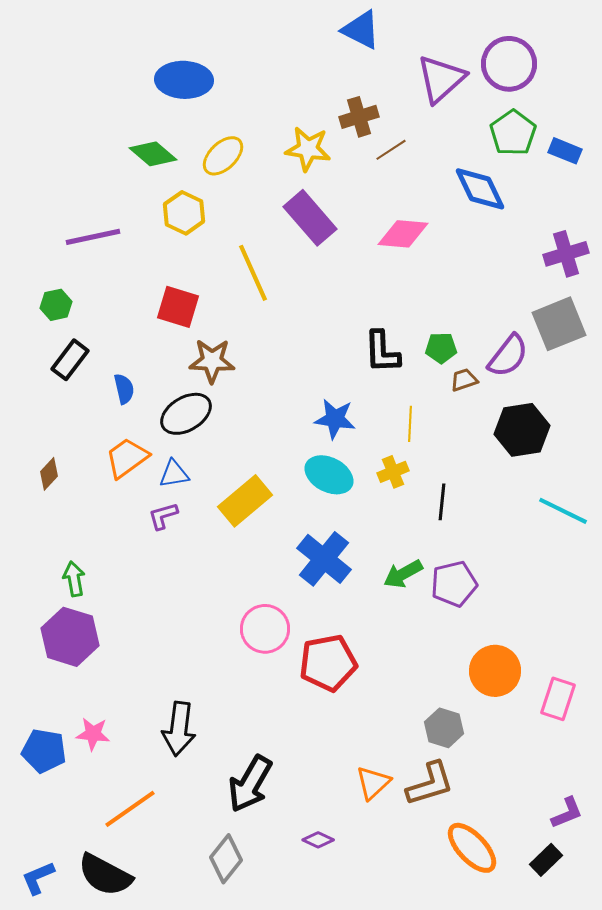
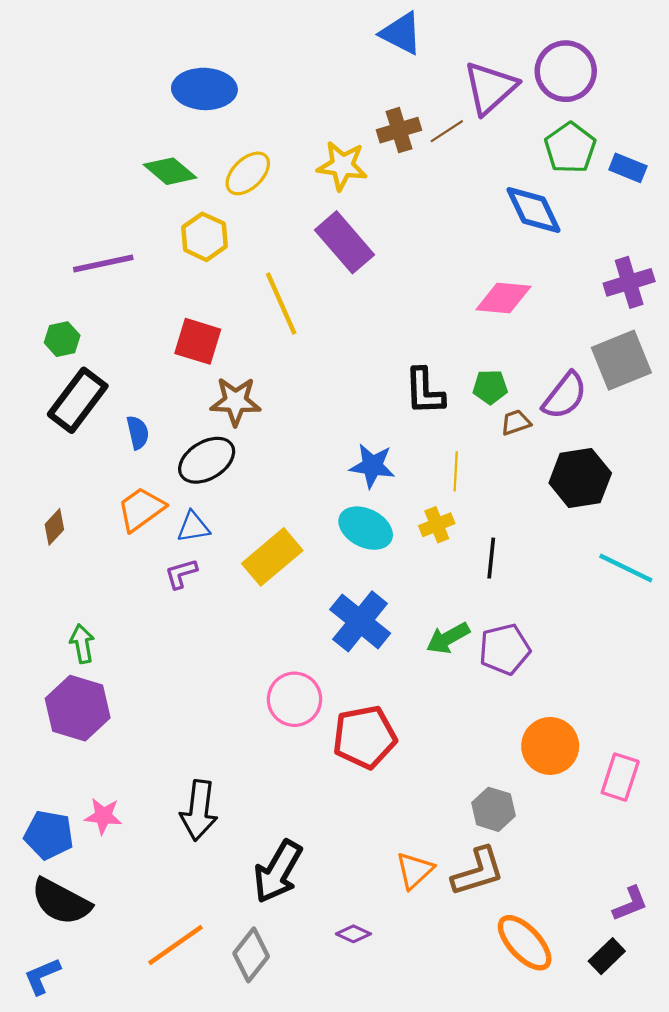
brown line: (391, 150) -> (447, 131), moved
pink diamond: (403, 234) -> (503, 298), moved
black rectangle: (70, 360) -> (78, 400), size x1.4
orange line: (130, 809) -> (176, 945), moved
black semicircle: (105, 875) -> (61, 902), moved

